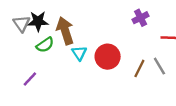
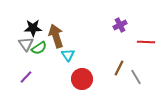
gray triangle: (22, 24) -> (26, 44), moved
red circle: (108, 57) -> (82, 79), moved
gray line: (159, 66) -> (136, 77), moved

